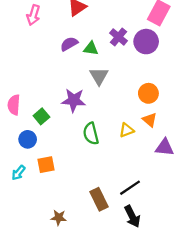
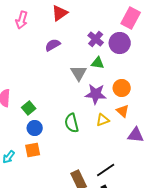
green triangle: (91, 48) -> (98, 63), moved
purple star: (74, 100) -> (96, 94), moved
blue circle: (28, 139) -> (35, 128), moved

